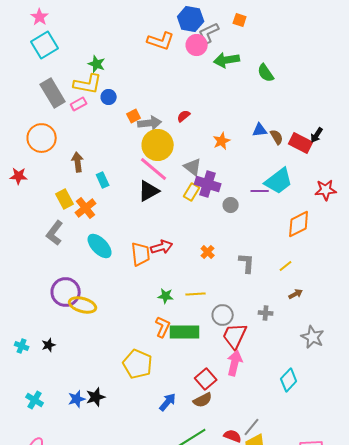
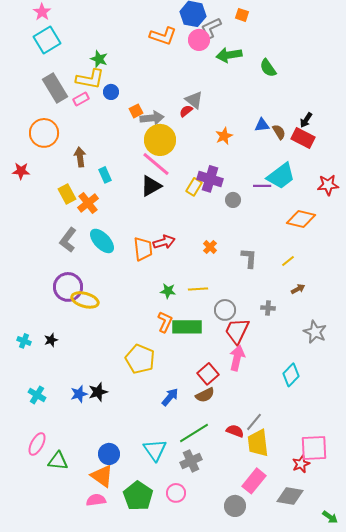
black arrow: (317, 135) -> (306, 120), moved
gray triangle: (193, 167) -> (194, 100), moved
orange diamond: (299, 224) -> (301, 219), turned 40
gray L-shape: (55, 233) -> (68, 240), moved

